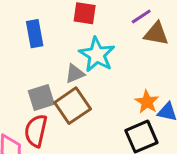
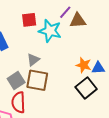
cyan star: (97, 55) -> (50, 31), moved
brown square: (73, 106) -> (37, 80), turned -30

